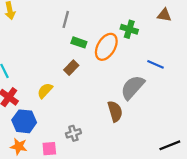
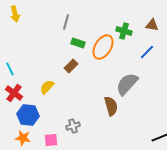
brown triangle: (164, 15) -> (152, 25), moved
blue line: (156, 64) -> (147, 52), moved, turned -70

